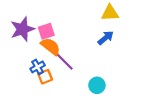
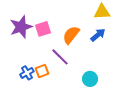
orange semicircle: (51, 46) -> (71, 35), moved, turned -90
blue cross: (38, 67) -> (27, 73), moved

